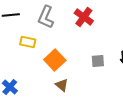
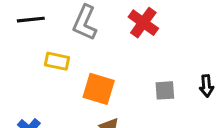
orange square: (55, 60) -> (99, 89), turned -30

